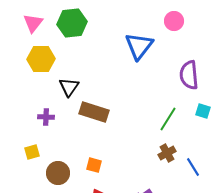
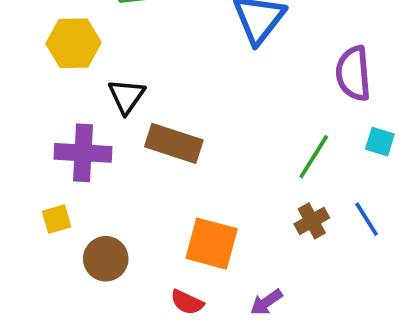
purple cross: (46, 117) -> (83, 153), size x1.8
orange square: (94, 165) -> (212, 244), moved, size x1.8
blue line: (193, 167) -> (367, 219), moved

